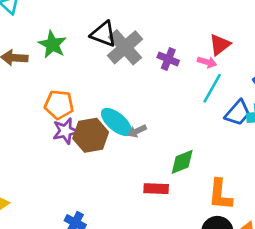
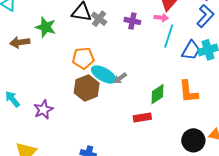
gray cross: (125, 47) -> (99, 19), size x0.6
orange pentagon: (59, 105) -> (83, 58), moved
purple star: (65, 131) -> (43, 110), moved
orange L-shape: (220, 195) -> (188, 92), moved

